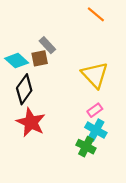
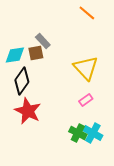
cyan diamond: (17, 61) -> (15, 55), turned -50
cyan cross: (96, 130) -> (93, 133), moved

